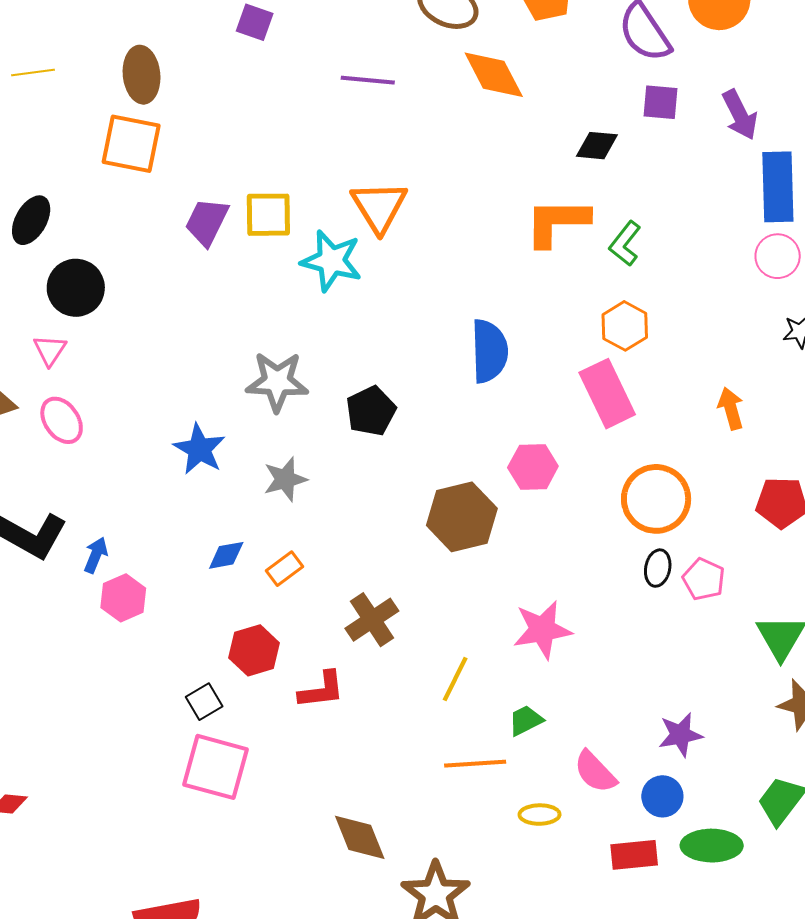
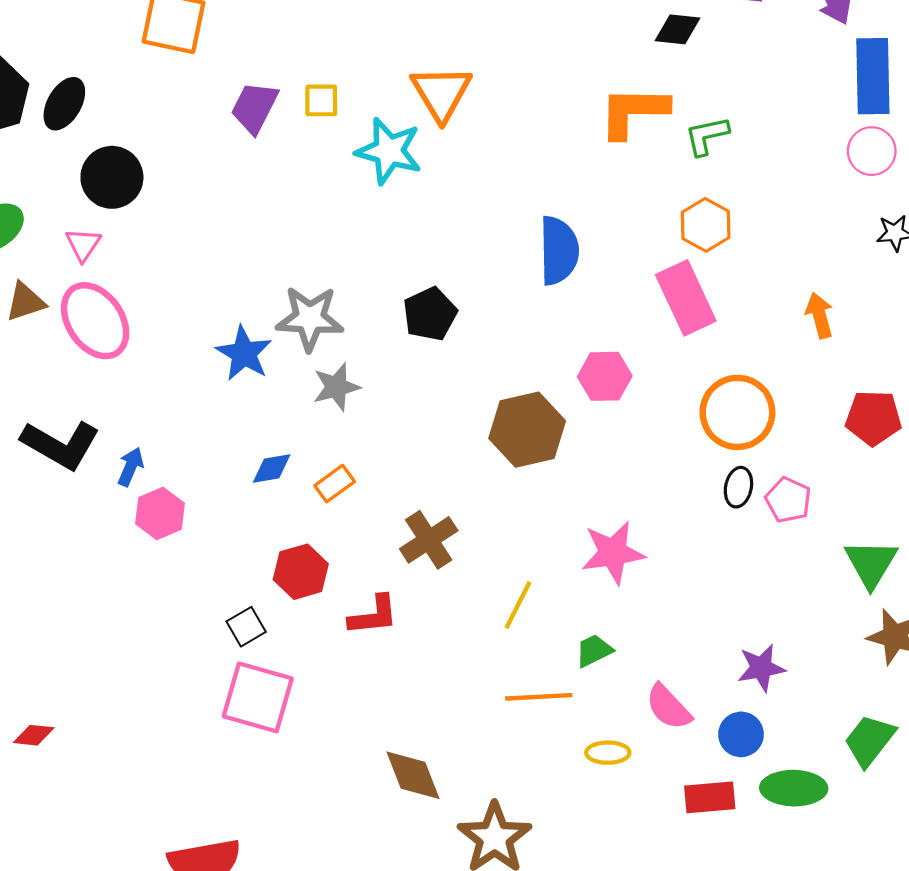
yellow square: (268, 215) -> (321, 100), size x0.7
green L-shape: (625, 244) -> (707, 136), turned 39
gray star: (277, 382) -> (310, 318), moved
pink ellipse: (62, 420) -> (95, 321), size x1.5

